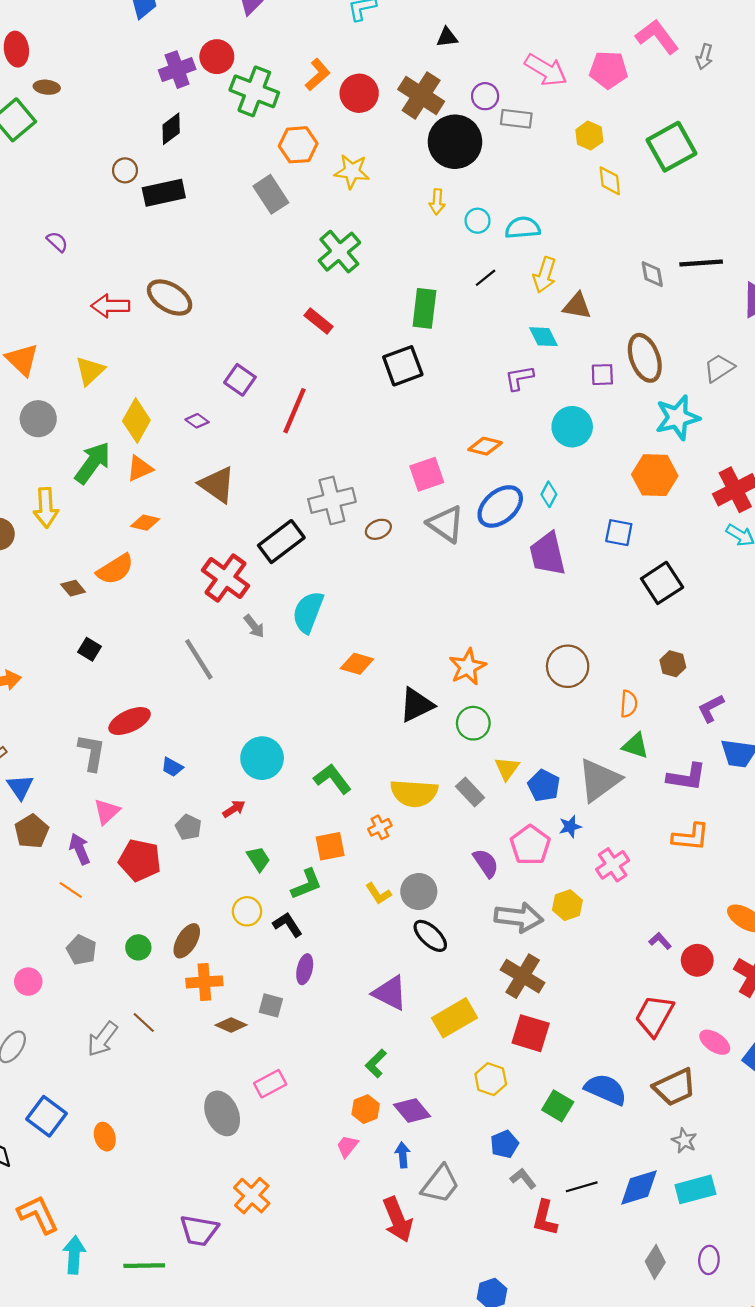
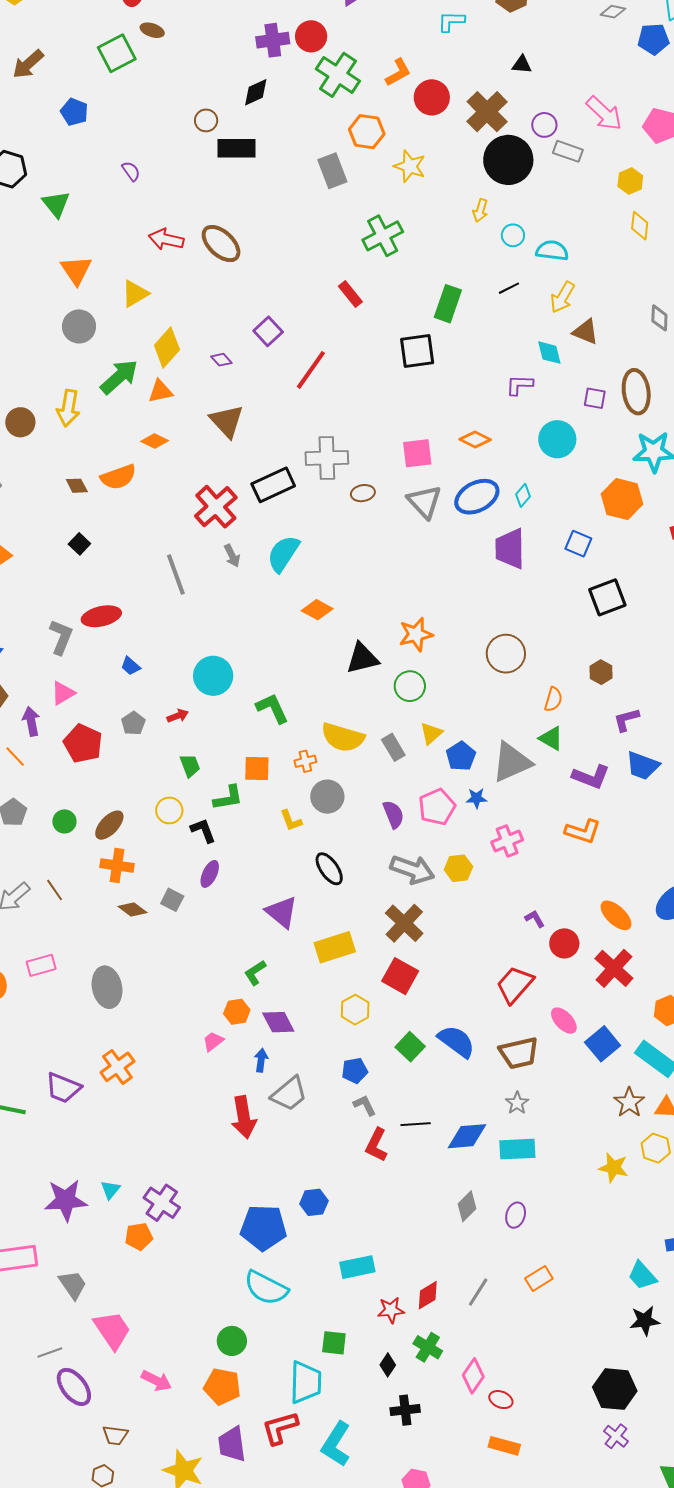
gray circle: (419, 892) -> (327, 797), moved
pink rectangle: (270, 1084) -> (41, 965), moved

